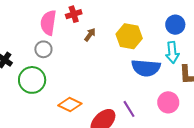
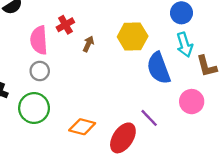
blue semicircle: (146, 68) -> (159, 68), turned 76

